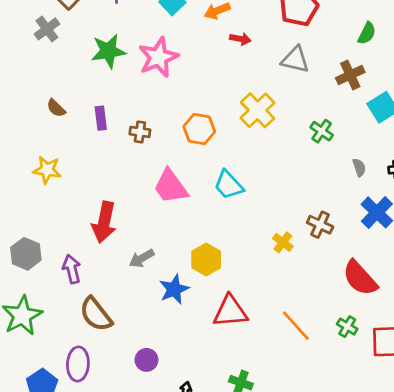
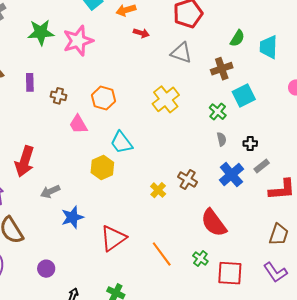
yellow cross: (258, 110) -> (166, 99), moved
green cross: (322, 131) -> (218, 112), moved
pink trapezoid: (171, 186) -> (78, 124), moved, size x0.7
yellow hexagon: (206, 260) -> (102, 167), moved
red triangle: (230, 311) -> (113, 238), turned -36

